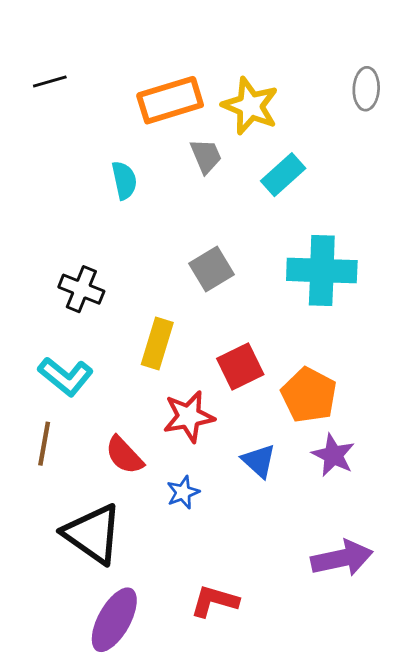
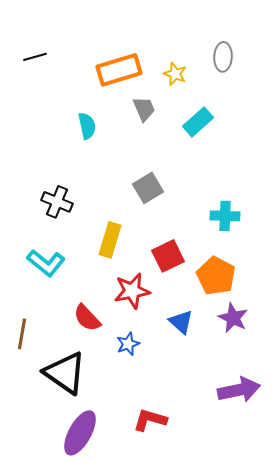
gray ellipse: (366, 89) -> (223, 57), moved
yellow star: (250, 106) -> (175, 74), size x0.6
cyan cross: (322, 271) -> (225, 216), moved, size x0.6
brown line: (44, 444) -> (22, 334), moved

